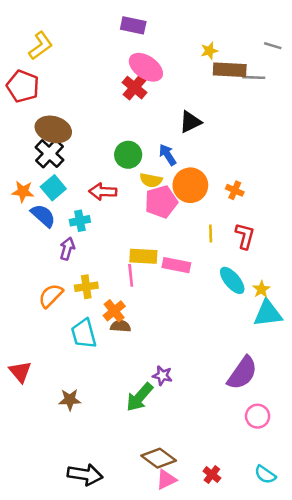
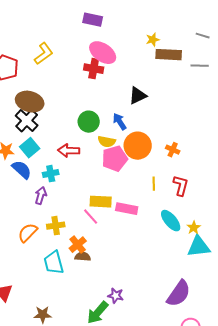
yellow L-shape: (41, 46) -> (44, 54), moved
gray line: (254, 77) -> (200, 66), moved
red cross: (134, 88) -> (94, 69), turned -30
pink line: (131, 275) -> (91, 217), turned -36

